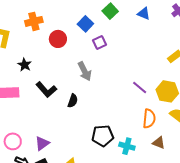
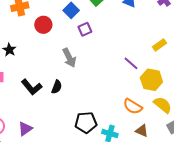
purple line: (140, 87) -> (131, 63), moved
black L-shape: (46, 90) -> (32, 87), moved
orange semicircle: (149, 119) -> (133, 106), turned 114

